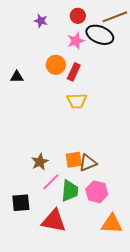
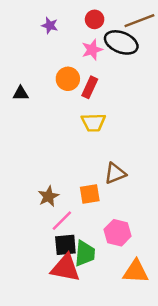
brown triangle: (88, 163) -> (115, 173), moved
green trapezoid: (70, 191) -> (85, 253), moved
black square: (21, 203) -> (65, 245), moved

